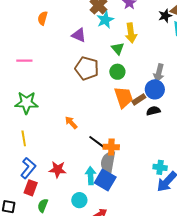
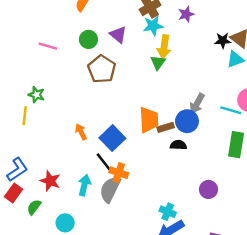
yellow arrow: (131, 33) -> (164, 47), moved
brown pentagon: (87, 68) -> (102, 69), moved
green circle: (117, 72) -> (88, 39), moved
green star: (26, 103) -> (36, 95), size x0.6
yellow line: (24, 138) -> (25, 116), moved
cyan arrow: (91, 176) -> (84, 185), moved
blue square: (105, 180) -> (112, 138), moved
green semicircle: (43, 206) -> (34, 207), moved

